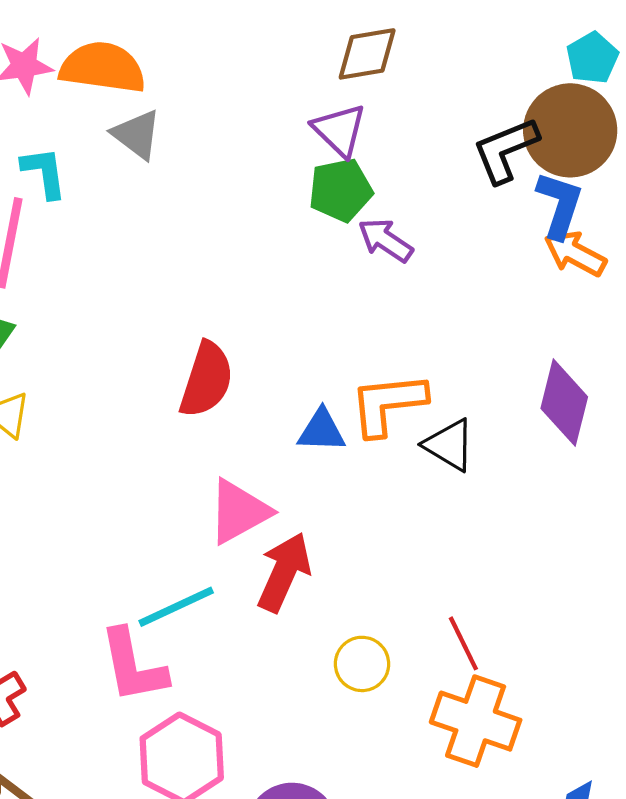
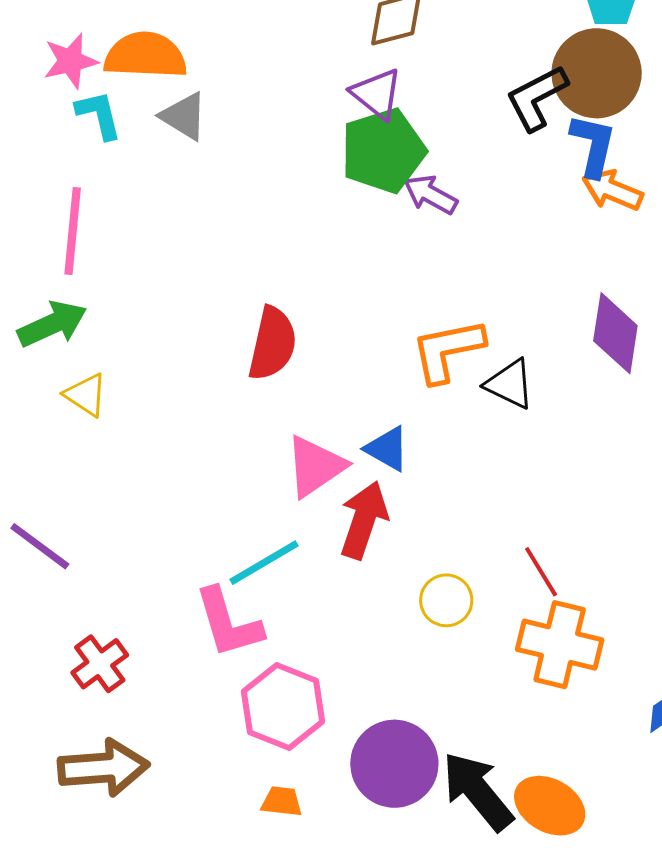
cyan L-shape: (44, 173) -> (99, 115), moved
green pentagon: (341, 190) -> (383, 151), size x1.4
blue triangle: (322, 431) -> (387, 449), moved, turned 33

